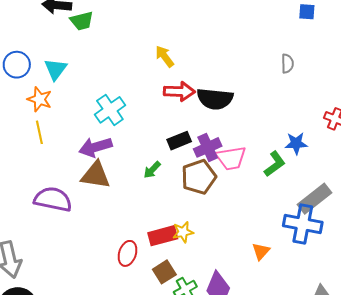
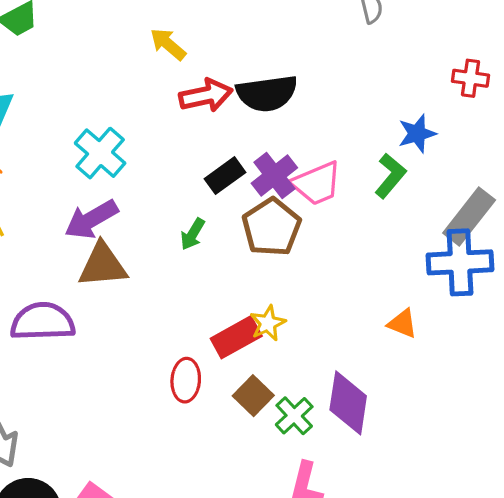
orange triangle: (261, 251) -> (403, 324), turned -36

